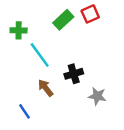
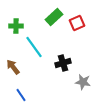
red square: (90, 14) -> (77, 23), moved
brown arrow: (46, 88) -> (13, 67), moved

